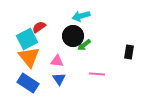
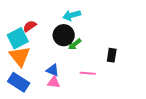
black rectangle: (129, 52) -> (112, 55), moved
pink triangle: (57, 61) -> (54, 82), moved
blue triangle: (59, 79) -> (53, 70), moved, turned -32

